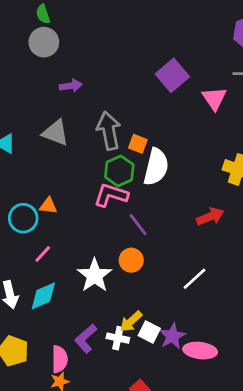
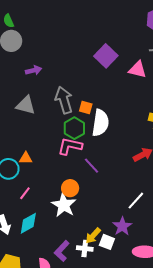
pink triangle: (214, 98) -> (138, 70), turned -36
orange circle: (131, 260) -> (70, 188), moved
purple star: (172, 336) -> (122, 226), moved

